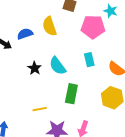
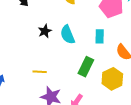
green rectangle: (71, 94) -> (86, 67), moved

